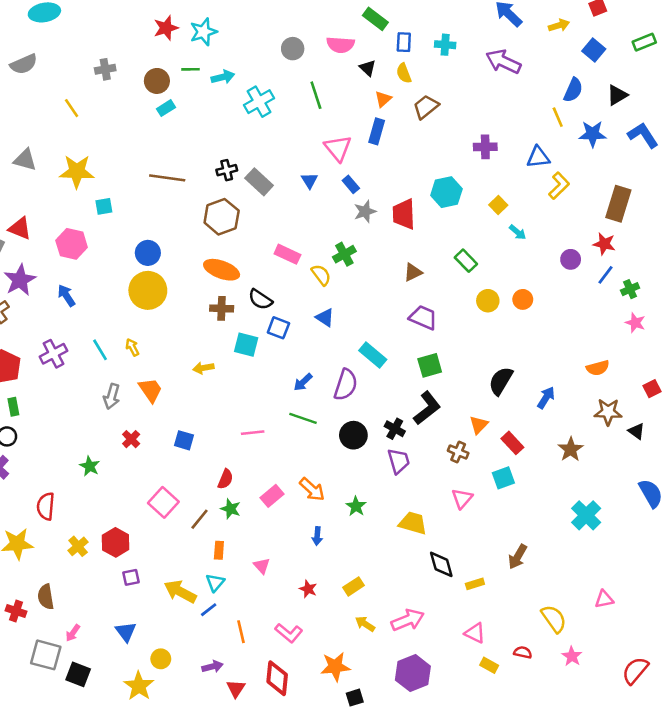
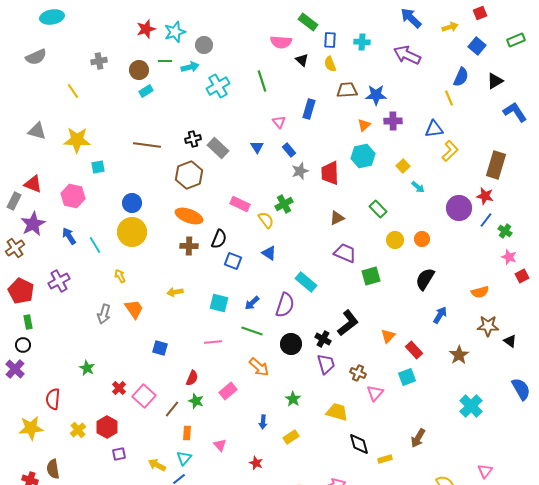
gray circle: (293, 49) -> (204, 45), moved
orange triangle: (383, 99) -> (364, 125), moved
brown trapezoid: (426, 107) -> (347, 90), turned 35
blue star: (593, 134) -> (376, 95), moved
pink triangle: (338, 148) -> (279, 122), size x0.6
purple circle: (571, 259) -> (459, 208), size x1.6
green cross: (630, 289) -> (505, 231), turned -32
black semicircle: (260, 299) -> (219, 239), turned -102
cyan square: (246, 345) -> (219, 303), moved
cyan line: (100, 350) -> (95, 245), moved
green square: (430, 365) -> (371, 276), moved
black semicircle: (501, 381) -> (425, 279), moved
red square: (652, 389) -> (522, 276), moved
red cross: (131, 439) -> (119, 388), moved
brown cross: (458, 452) -> (358, 373), moved
orange arrow: (312, 489) -> (259, 367), moved
yellow rectangle: (353, 586) -> (291, 437), moved
yellow arrow: (180, 592) -> (157, 465), size x0.7
pink triangle: (604, 599) -> (485, 471), turned -42

